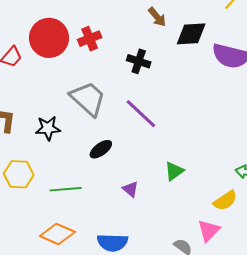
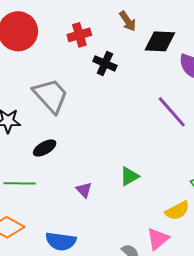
red cross: (90, 39) -> (79, 35), moved
purple line: (141, 114) -> (172, 112), moved
black ellipse: (101, 149) -> (45, 148), moved

